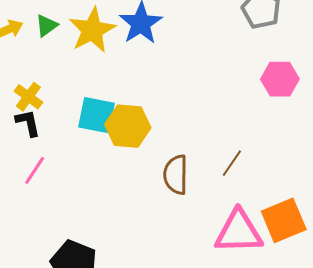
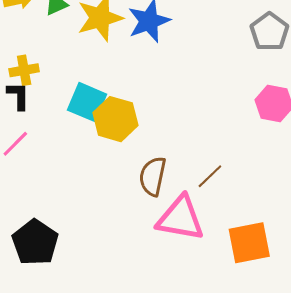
yellow cross: (28, 97) -> (24, 70), turned 32
pink triangle: (239, 232) -> (180, 218), moved

